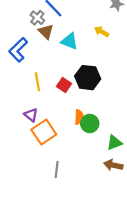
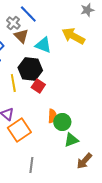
yellow arrow: (102, 32) -> (73, 36), size x1.6
black hexagon: (88, 78) -> (30, 69), moved
green triangle: (114, 143) -> (71, 140), moved
brown arrow: (113, 165) -> (84, 161), turned -60

